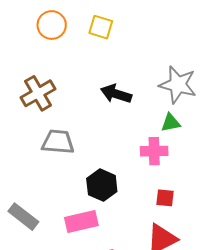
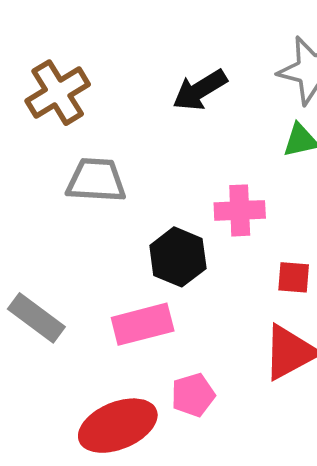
black arrow: (116, 94) -> (200, 90), turned -48
pink cross: (154, 151) -> (240, 210), moved

